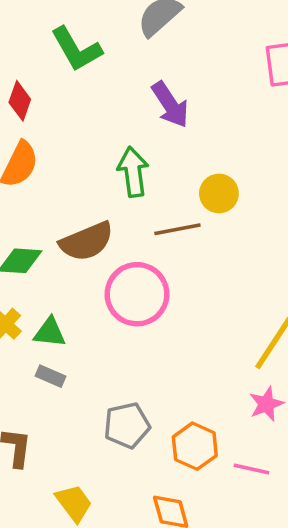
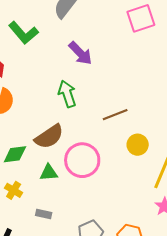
yellow circle: (219, 193) -> (138, 145), moved
brown line: (177, 229) -> (115, 115), moved
green triangle: (50, 332) -> (49, 173), moved

